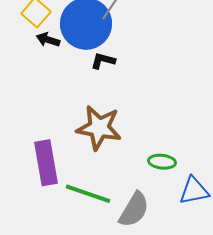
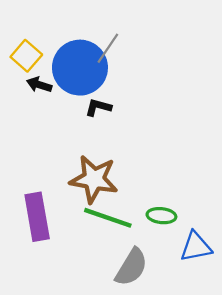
green line: (88, 194) -> (108, 218), moved

